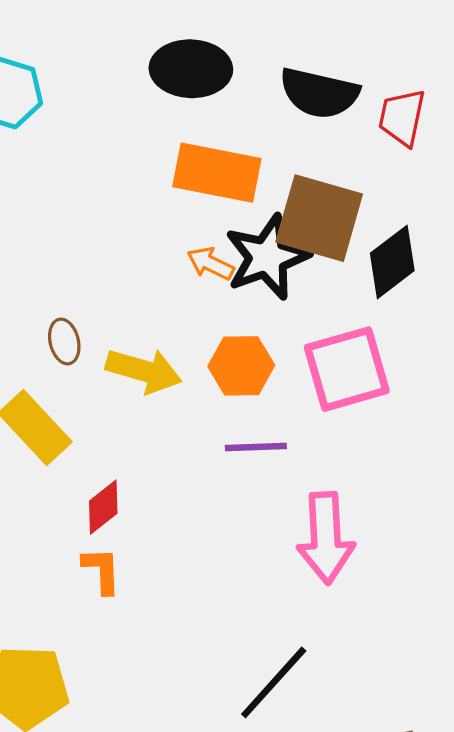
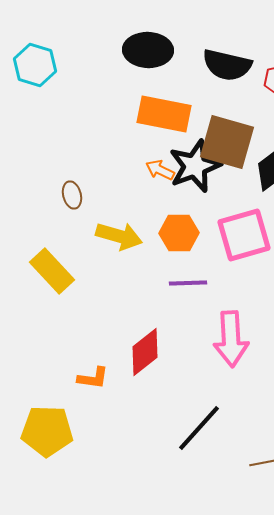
brown ellipse: (64, 341) -> (72, 195), moved
red diamond: (103, 507) -> (145, 352), moved, size x1.4
orange L-shape: (102, 570) -> (93, 378), moved, turned 100

